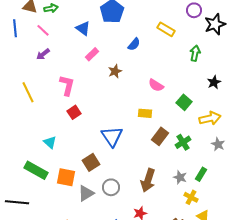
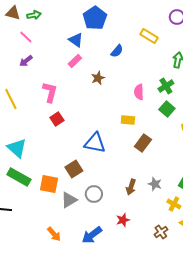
blue triangle: (83, 28) -> (76, 40), moved
pink semicircle: (156, 85) -> (139, 92), turned 56
blue triangle: (112, 136) -> (95, 143), turned -45
cyan triangle: (50, 142) -> (17, 148), moved, size x1.5
green cross: (183, 142) -> (166, 86), moved
gray star: (180, 177) -> (155, 184), moved
brown arrow: (148, 180) -> (131, 187), size x0.7

